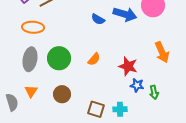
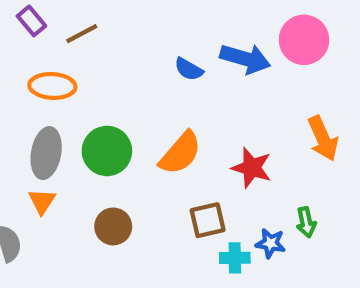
orange semicircle: (94, 59) -> (180, 153), size x1.6
blue star: (137, 85) -> (270, 243), moved
orange triangle: (31, 91) -> (42, 201), moved
brown square: (96, 109) -> (208, 220), moved, turned -30

